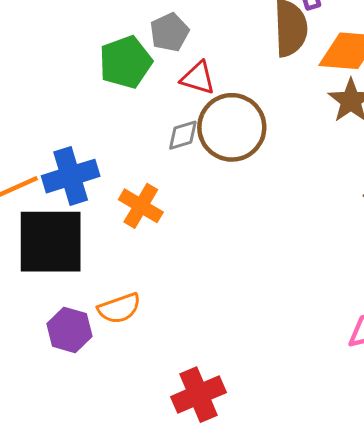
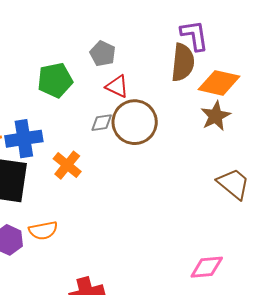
gray pentagon: (169, 32) -> (103, 54), turned -30
green pentagon: (125, 62) -> (55, 80), moved

